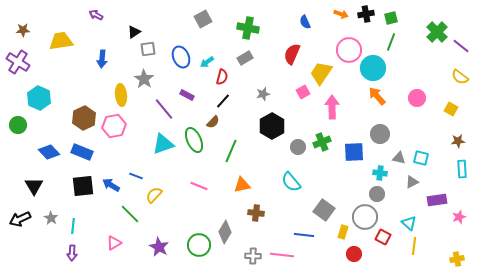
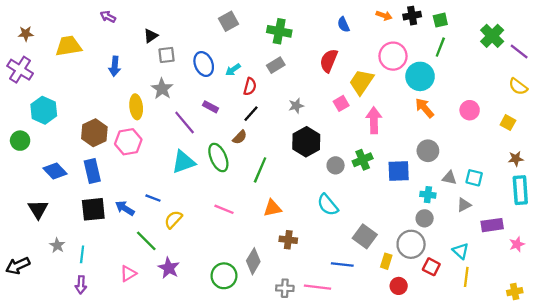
blue rectangle: (82, 152) -> (92, 171), turned 55
cyan rectangle: (462, 169) -> (520, 190), size x1.4
black arrow: (20, 219) -> (18, 266), moved
purple star: (159, 247) -> (169, 268), moved

